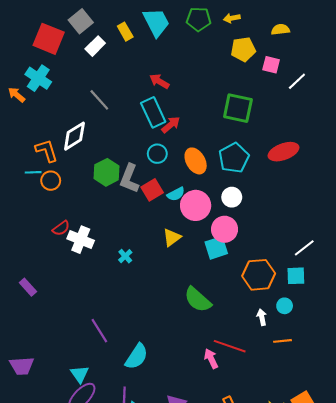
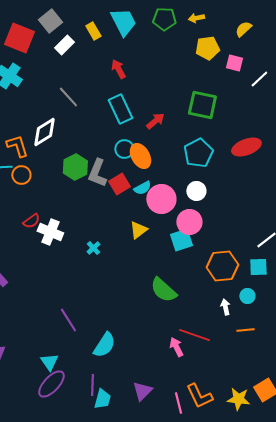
yellow semicircle: (280, 30) -> (243, 29), turned -36
red arrow: (159, 81) -> (118, 69), moved, turned 30
red arrow: (171, 125) -> (155, 121), moved
orange ellipse: (196, 161) -> (140, 156), moved

